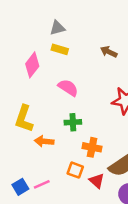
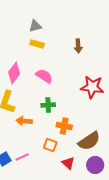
brown arrow: (109, 52) -> (78, 46), turned -120
pink diamond: (32, 65) -> (14, 73), moved
red triangle: (97, 181) -> (68, 163), moved

